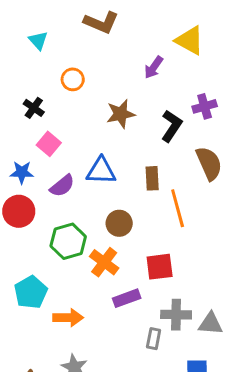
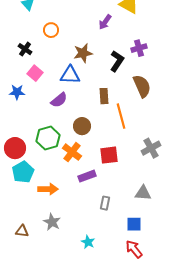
blue triangle: (101, 171) -> (70, 75), moved
purple semicircle: (62, 186) -> (59, 100), moved
red circle: (19, 211) -> (15, 148), moved
gray cross: (176, 315) -> (151, 148), moved, turned -30

